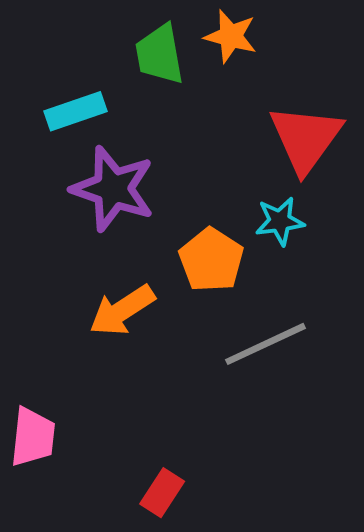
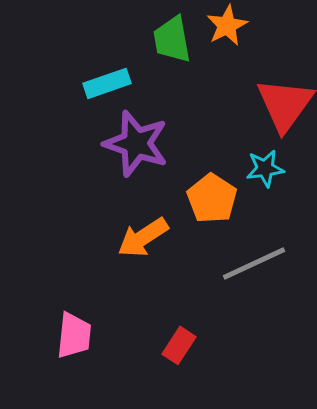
orange star: (231, 36) -> (227, 25), turned 30
red rectangle: (162, 493) -> (179, 345), moved

